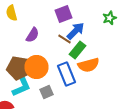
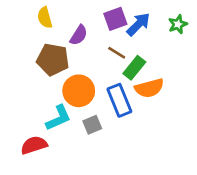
blue arrow: (76, 31) -> (138, 24), moved
purple semicircle: (32, 35) -> (79, 35), moved
brown pentagon: (18, 68) -> (53, 60), moved

